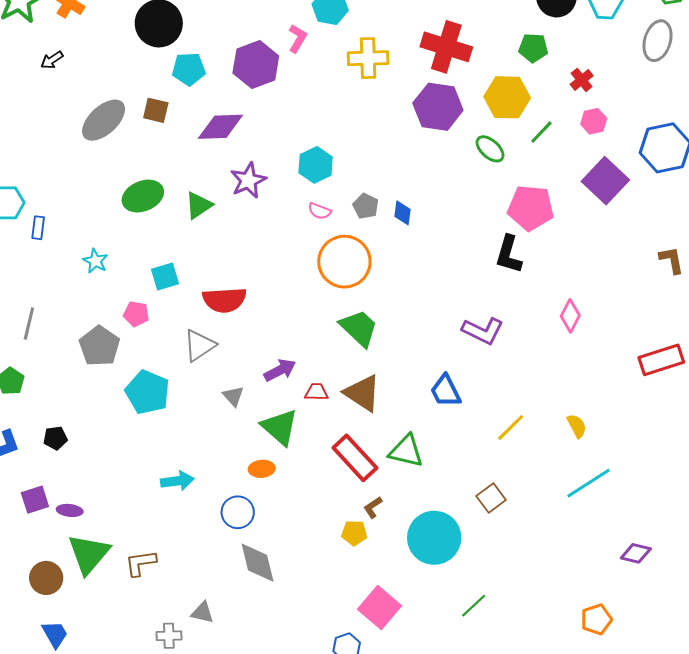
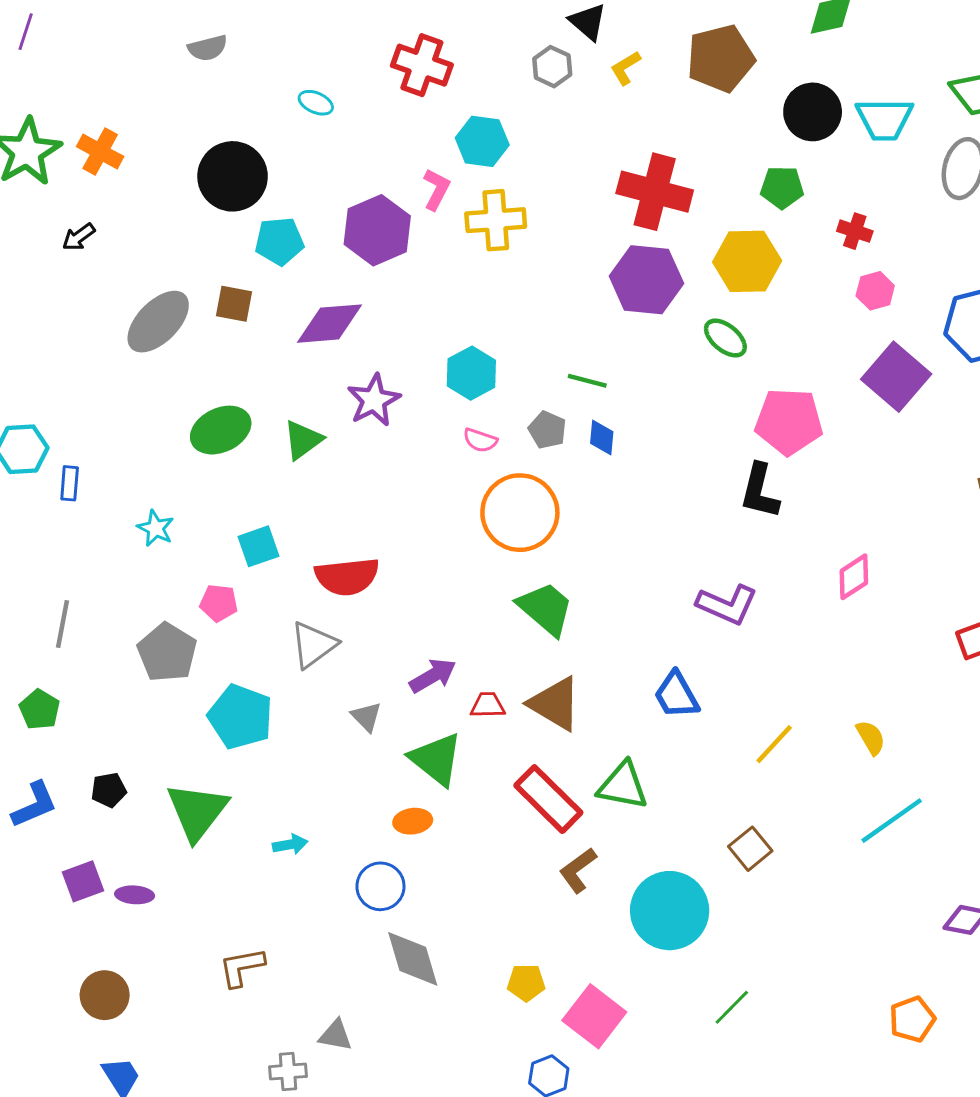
yellow cross: (368, 58) -> (496, 220), moved
red cross: (582, 80) -> (855, 231), turned -30
green line: (541, 132) -> (587, 381), moved, turned 64
pink diamond: (570, 316) -> (854, 577), turned 32
cyan arrow: (177, 481) -> (290, 844), size x0.7
brown L-shape: (373, 507) -> (578, 870), size x1.4
yellow pentagon: (354, 533) -> (526, 983), moved
green triangle: (89, 554) -> (197, 811), moved

